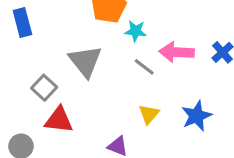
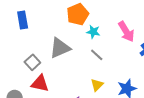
pink arrow: (177, 52) -> (126, 32), moved, turned -130
gray triangle: (85, 61) -> (60, 48), turned 40

